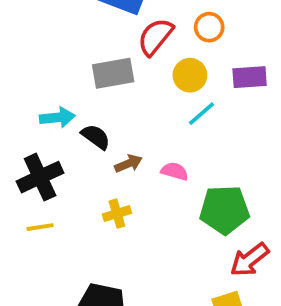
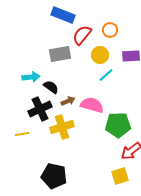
pink semicircle: (175, 171) -> (92, 105), size x1.6
black cross: (40, 177) -> (40, 109), moved
yellow cross: (117, 214) -> (62, 127), size x1.6

